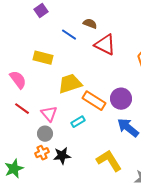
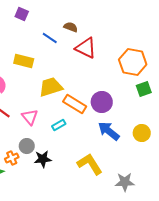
purple square: (41, 11) -> (22, 14), turned -32
gray circle: (45, 134) -> (27, 146), moved
orange cross: (42, 153) -> (12, 158), moved

